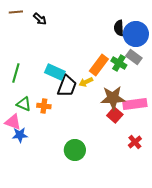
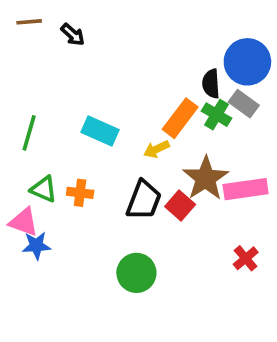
black semicircle: (119, 28) -> (211, 84), moved
black trapezoid: (67, 86) -> (144, 200), moved
brown star: (113, 98) -> (206, 178), turned -30
red square: (115, 115) -> (180, 206), moved

